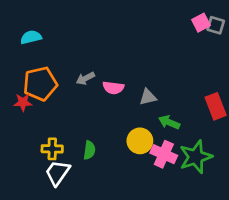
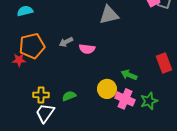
gray triangle: (148, 97) -> (109, 15), moved, size x1.5
green semicircle: (89, 150) -> (69, 96), turned -120
green star: (196, 157) -> (149, 101), size x0.7

